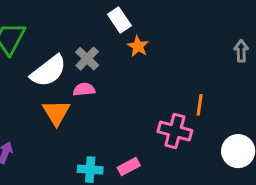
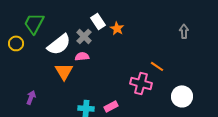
white rectangle: (119, 20) -> (98, 21), moved
orange line: (200, 105) -> (157, 66), turned -64

